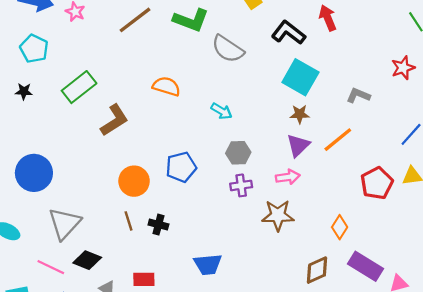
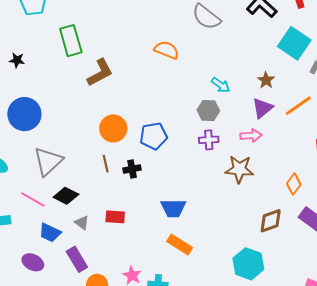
cyan square: (300, 77) -> (294, 43), moved
orange semicircle: (166, 86) -> (167, 50), moved
green rectangle: (79, 87) -> (71, 41), turned -72
black star: (24, 91) -> (17, 60), moved
cyan arrow: (222, 111) -> (221, 85), moved
brown star: (300, 114) -> (266, 80), turned 30
blue pentagon: (181, 167) -> (154, 136), moved
black cross: (158, 225) -> (132, 169), turned -30

